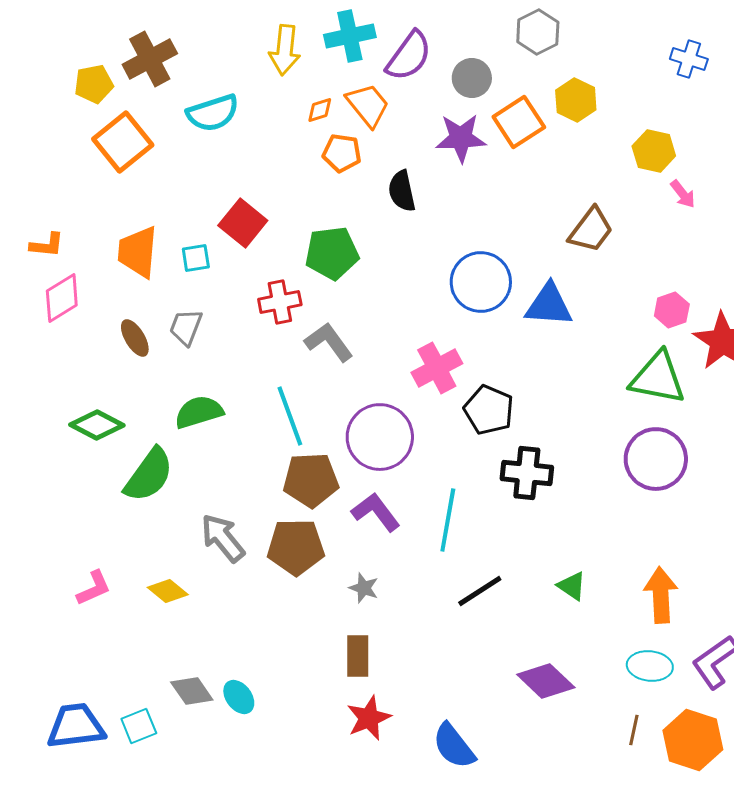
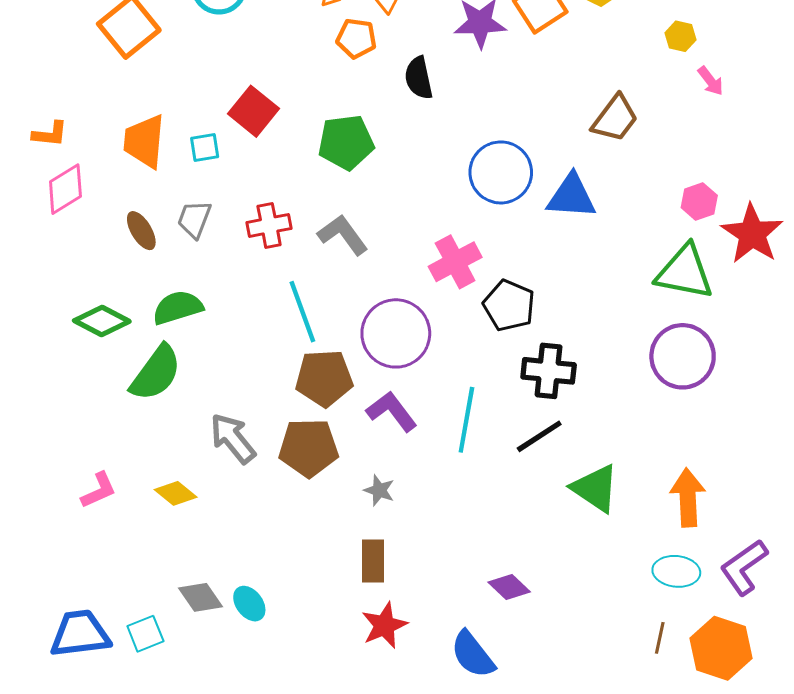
yellow hexagon: (654, 151) -> (680, 36), size x0.7
red cross: (280, 302) -> (269, 225), moved
green semicircle: (199, 412) -> (178, 307), moved
green triangle: (572, 586) -> (595, 488), size x1.6
black line: (480, 591) -> (539, 436), moved
purple diamond: (546, 681) -> (509, 587), moved, size x0.7

